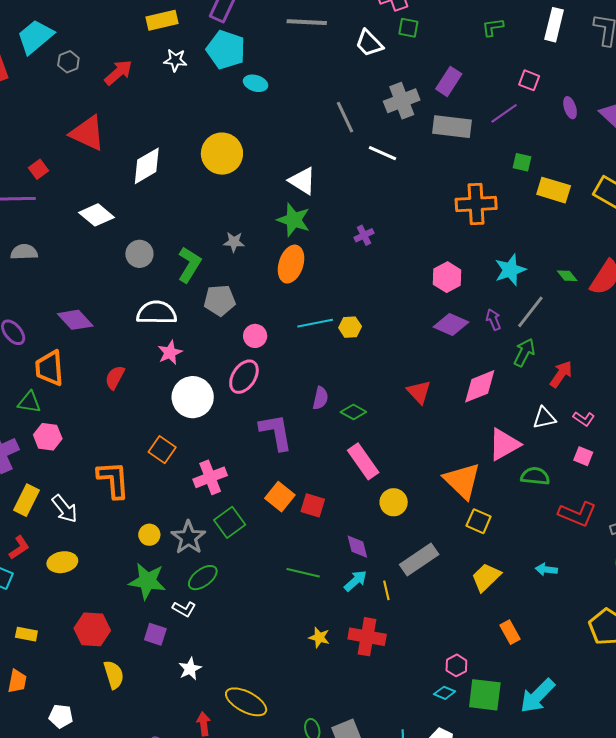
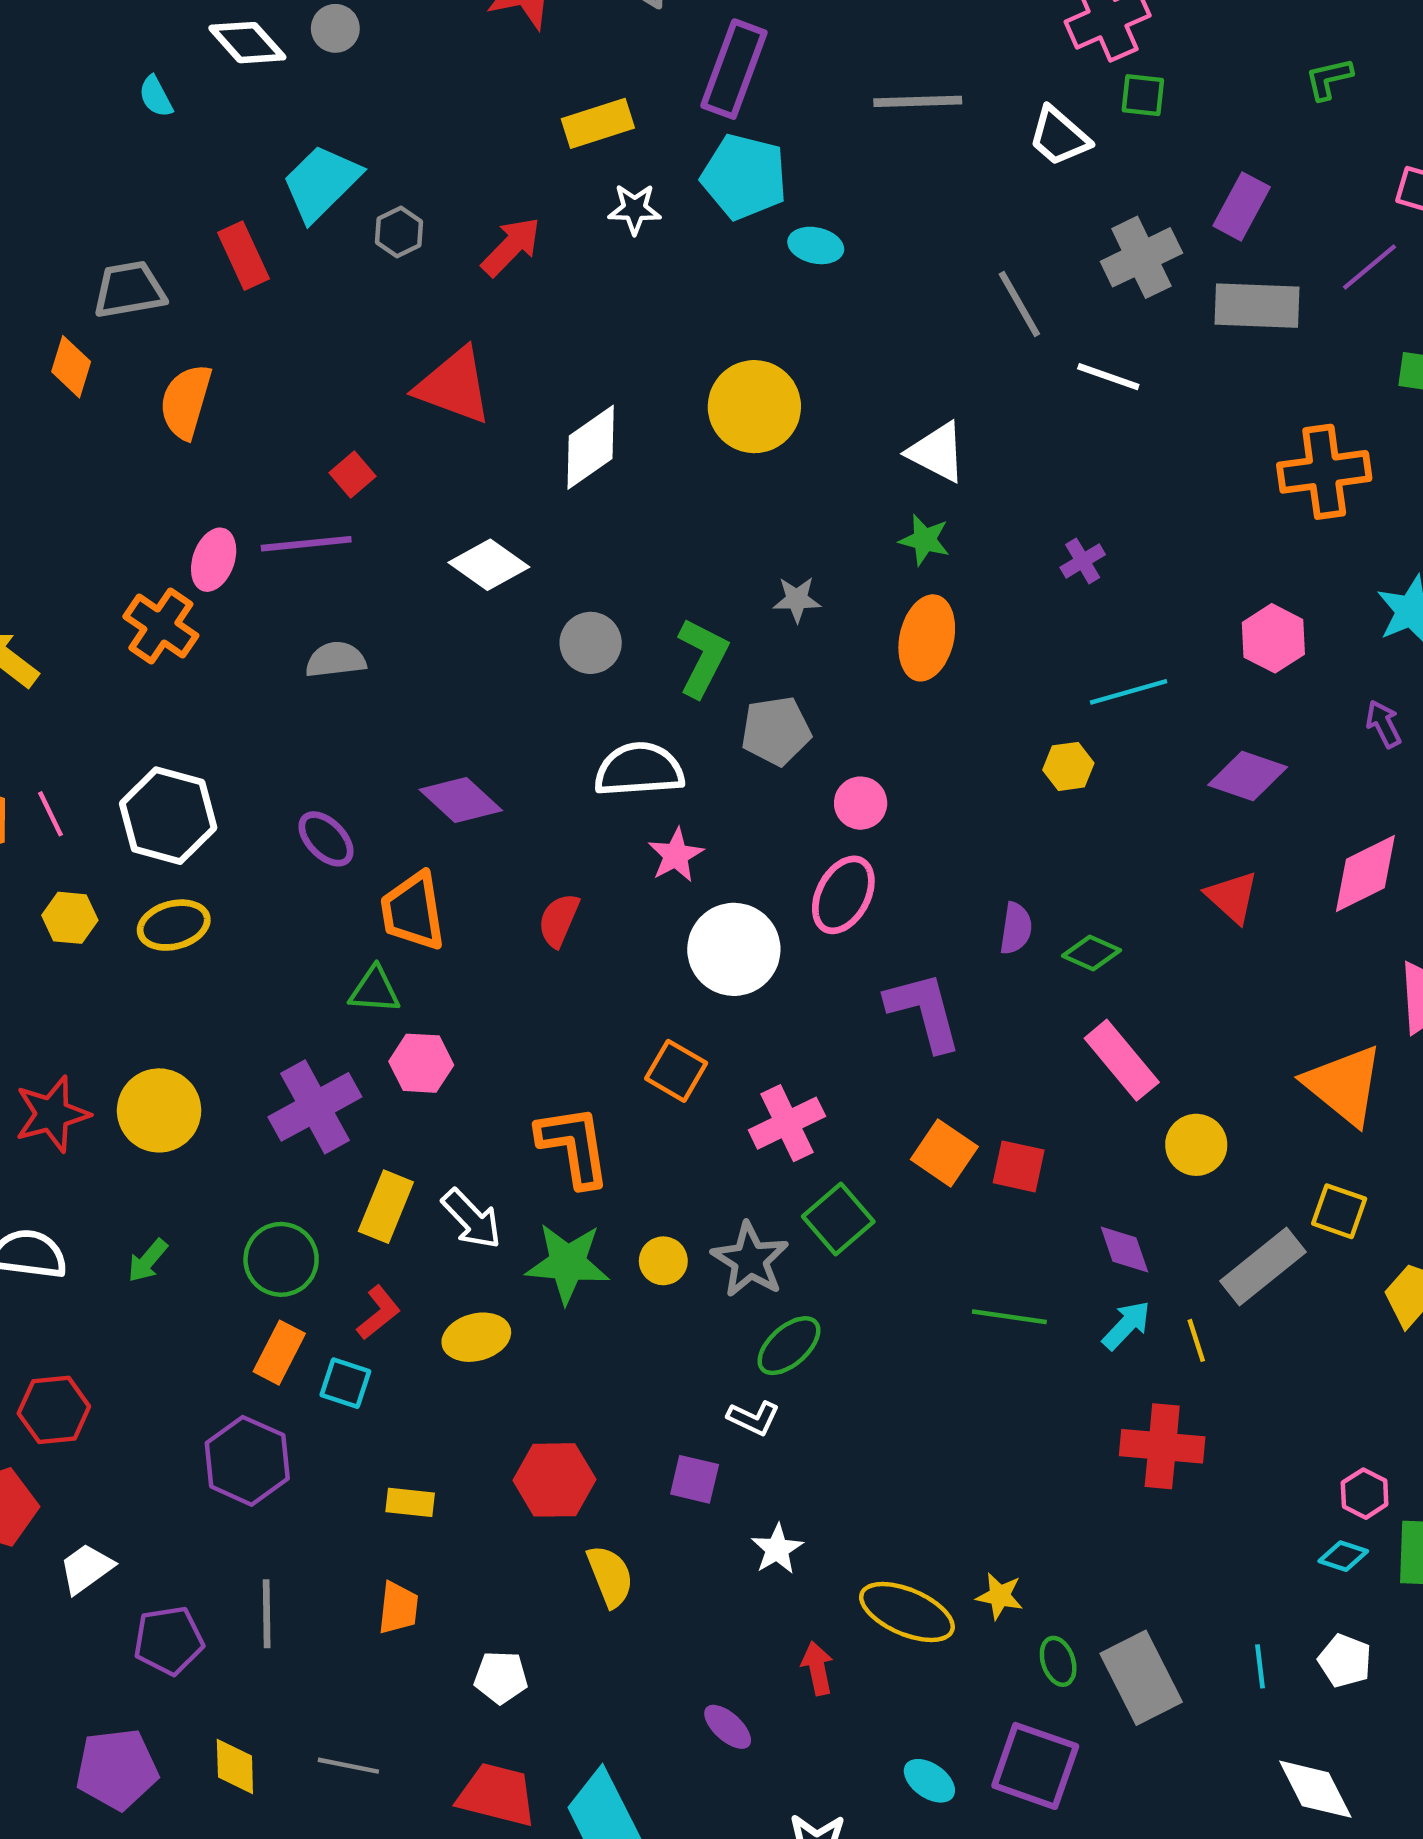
green star: (294, 220) -> (925, 540), size x0.7
cyan line: (315, 323) -> (1129, 692), moved
purple diamond: (451, 324) -> (1248, 776), moved
yellow square: (479, 521) -> (1339, 1211), moved
green star: (147, 581) -> (567, 1263), moved
yellow star: (319, 637) -> (1000, 1596), moved

